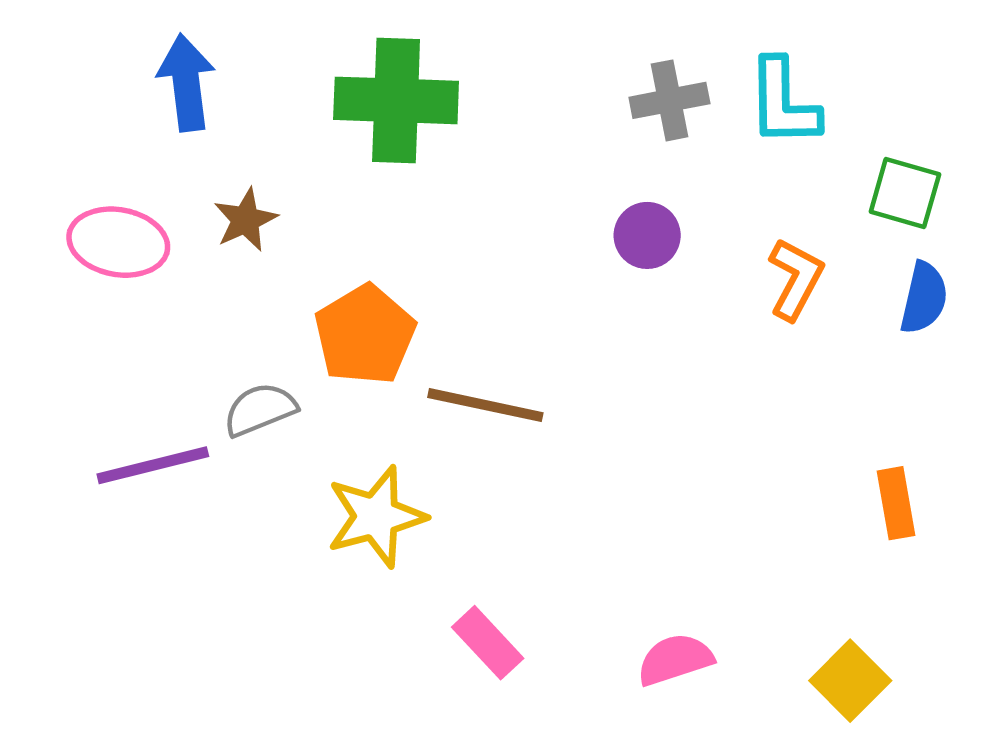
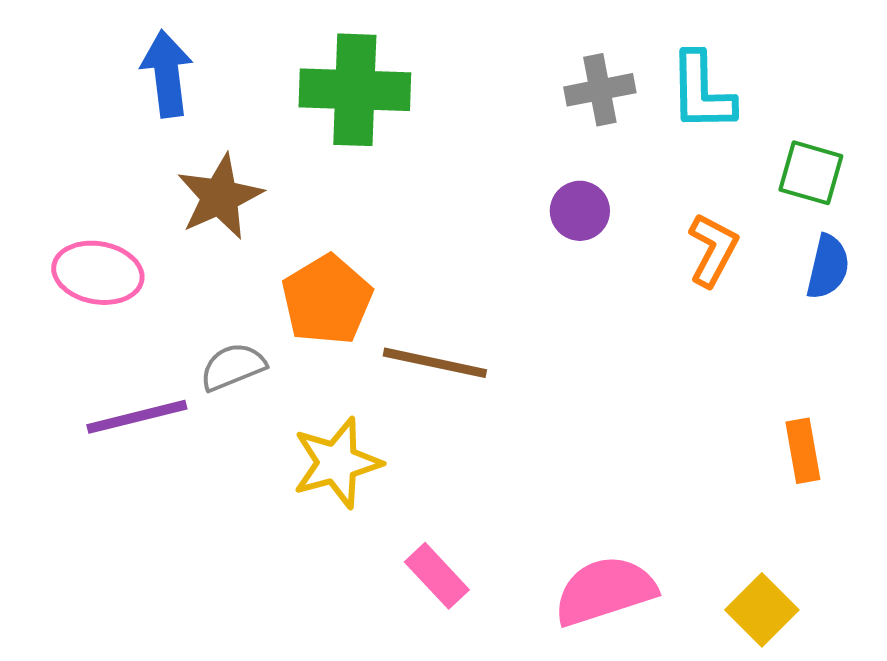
brown star: (245, 220) -> (220, 197), size x1.5
pink ellipse: (118, 242) -> (98, 273), moved
pink semicircle: (675, 659) -> (605, 591), size x1.5

